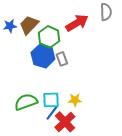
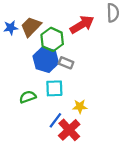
gray rectangle: (62, 59) -> (66, 63), turned -48
cyan square: (51, 100) -> (54, 88), moved
green semicircle: (26, 102) -> (28, 97), moved, size x0.7

